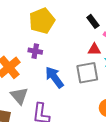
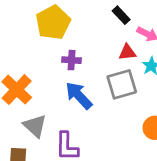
purple cross: (35, 51) -> (72, 60), moved

